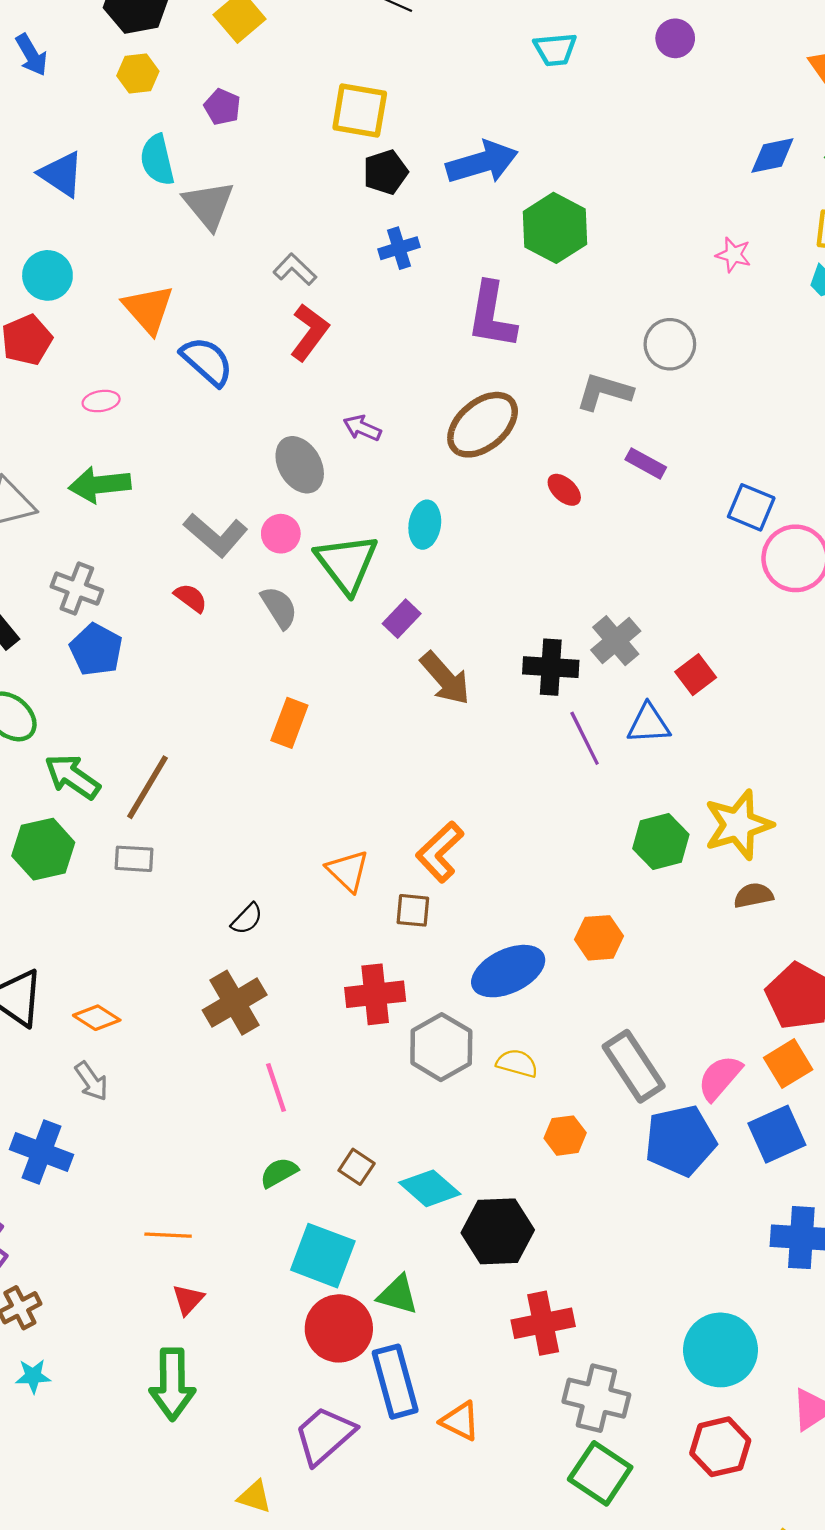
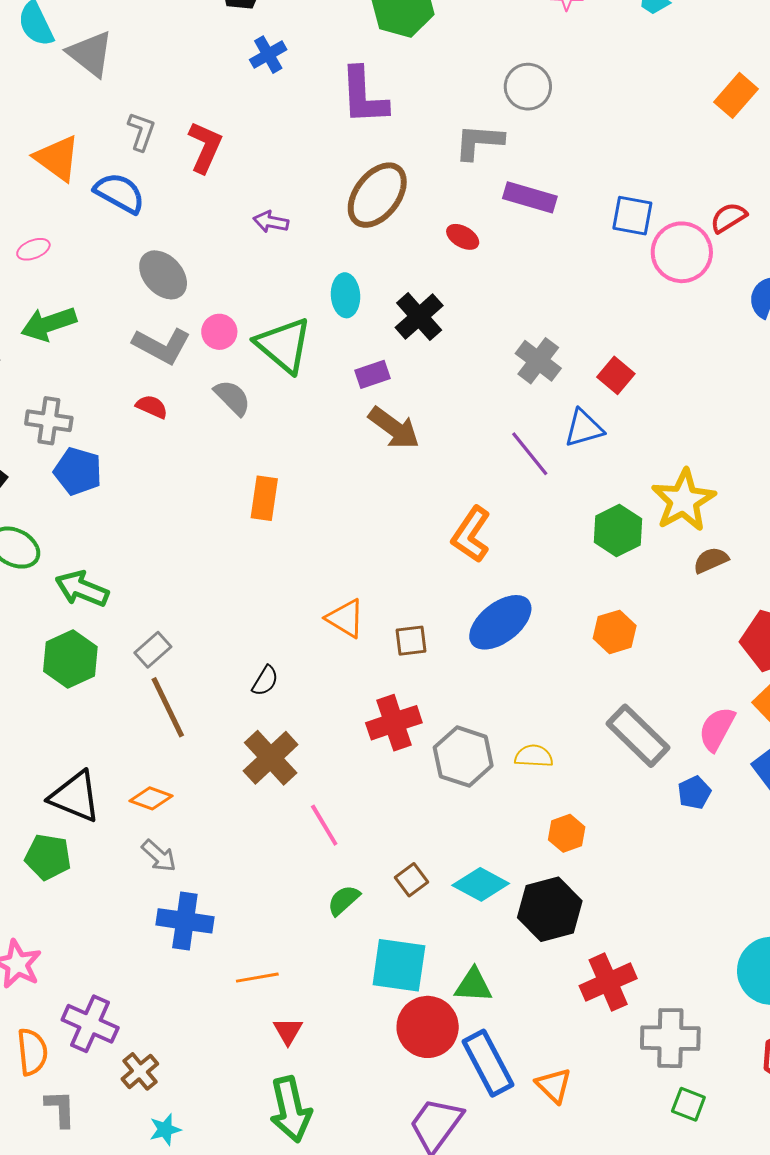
gray L-shape: (295, 269) -> (141, 132), moved, turned 78
purple rectangle: (646, 463) -> (530, 197), size x1.4
gray ellipse: (300, 465) -> (163, 275), moved
purple rectangle: (402, 619) -> (373, 374), moved, turned 40
black cross: (551, 667) -> (419, 317), moved, turned -33
brown line: (148, 787) -> (168, 707), moved, turned -44
orange L-shape: (440, 852) -> (471, 534), moved
gray rectangle: (134, 859) -> (153, 650), turned -33
orange hexagon: (599, 938) -> (615, 632), moved
blue ellipse: (508, 971) -> (500, 622), moved
orange hexagon: (565, 1136) -> (567, 833), moved
blue pentagon: (680, 1141) -> (694, 793), size x0.5
blue cross: (42, 1152) -> (185, 921), moved
brown square: (357, 1167) -> (411, 880), turned 32
orange triangle: (460, 1421) -> (554, 1085), turned 30
green square: (600, 1473) -> (688, 1104), size x0.6

